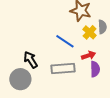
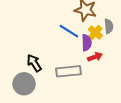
blue line: (65, 41) -> (69, 31), moved
purple semicircle: (95, 69) -> (87, 43), moved

